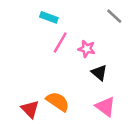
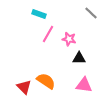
black triangle: (99, 73) -> (79, 58), turned -40
pink triangle: (105, 107) -> (84, 85), turned -30

